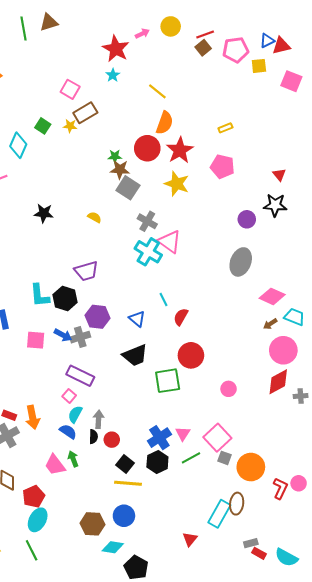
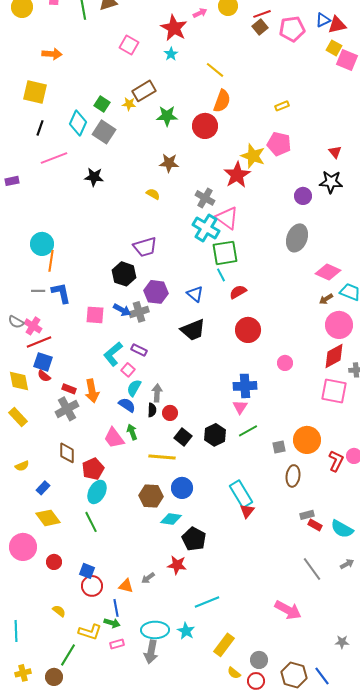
yellow square: (259, 66) -> (334, 48), moved, turned 35
pink square: (70, 89) -> (129, 45), moved
red star: (180, 150) -> (237, 175), moved
green star: (115, 156) -> (167, 116), moved, size x1.5
brown star: (120, 170) -> (169, 163), moved
yellow star: (177, 184) -> (253, 156), moved
gray square: (128, 188) -> (104, 132), moved
black star: (44, 213) -> (94, 177), moved
cyan L-shape: (40, 295) -> (113, 354), moved, turned 55
red semicircle: (181, 317) -> (238, 292), turned 30
purple rectangle: (80, 376) -> (139, 350), size x0.6
green square: (168, 381) -> (225, 253), moved
blue cross: (159, 438) -> (245, 386), moved, turned 30
pink square: (217, 438) -> (334, 391), moved, turned -36
gray square: (224, 458) -> (279, 447), moved, turned -32
yellow line: (128, 483) -> (162, 457), moved
cyan rectangle: (219, 514) -> (241, 494), moved, turned -60

